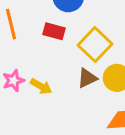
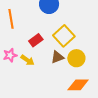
red rectangle: (54, 31) -> (36, 40), moved, turned -56

